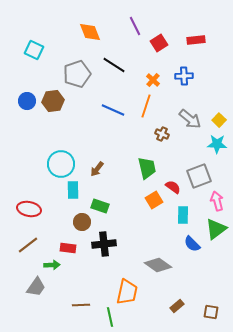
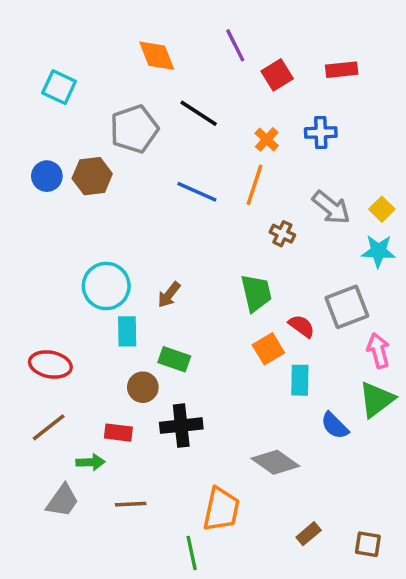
cyan rectangle: (183, 215) -> (300, 380), moved
brown line: (81, 305) -> (131, 504), moved

